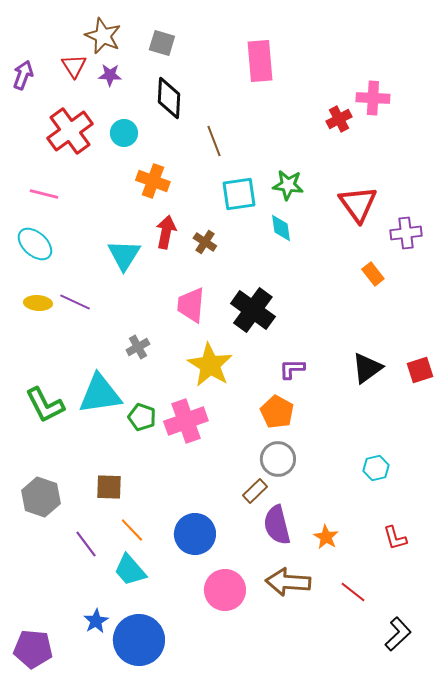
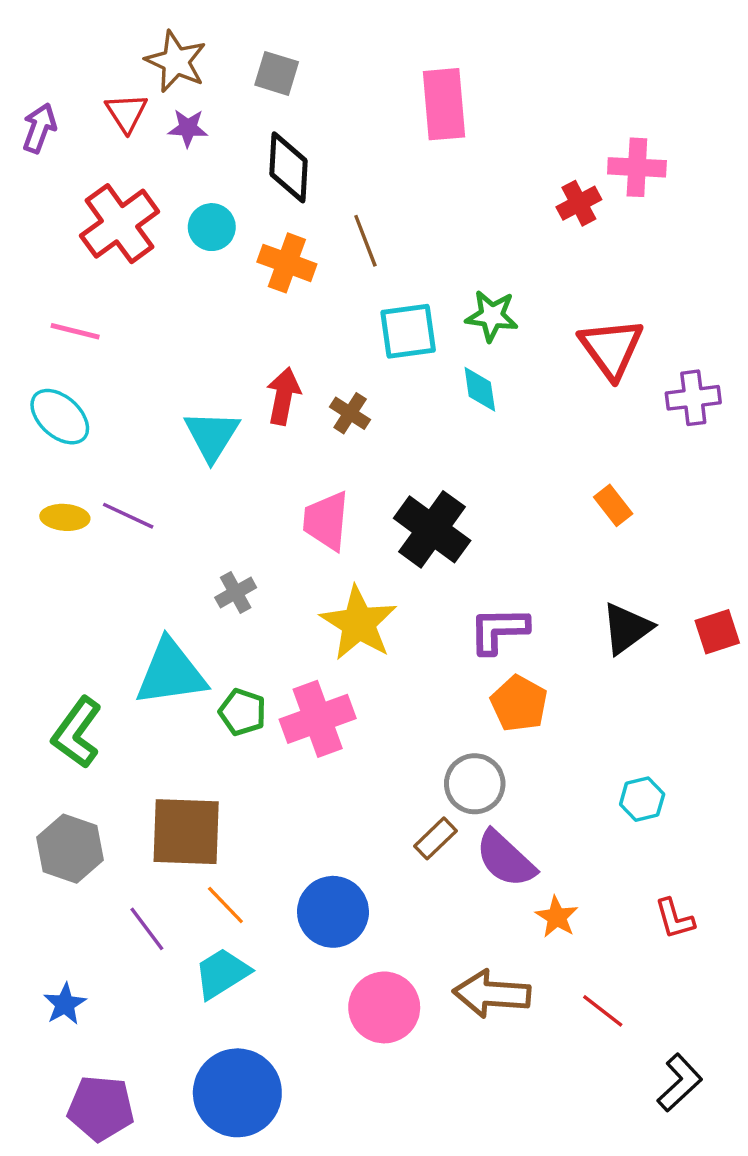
orange cross: (153, 181) -> (287, 263), moved
orange rectangle: (373, 274) -> (613, 505), moved
purple L-shape: (292, 369) -> (499, 630), size x1.4
green L-shape: (45, 405) -> (77, 733), moved, turned 63
orange pentagon: (277, 412) -> (519, 704), moved
brown square: (109, 487) -> (186, 832), size x1.6
purple semicircle: (277, 525) -> (505, 859), moved, turned -33
cyan trapezoid: (130, 570) -> (222, 973), turned 99
blue star: (96, 621) -> (65, 1004), moved
purple pentagon: (33, 649) -> (101, 1108), moved

